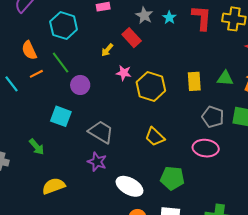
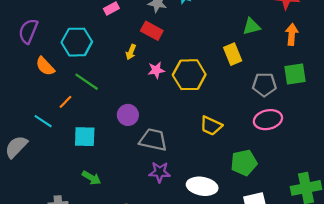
orange semicircle: (29, 50) -> (45, 66), moved
green triangle: (225, 78) -> (251, 27), moved
purple circle: (80, 85) -> (128, 115), moved
cyan square: (61, 116) -> (85, 137), moved

